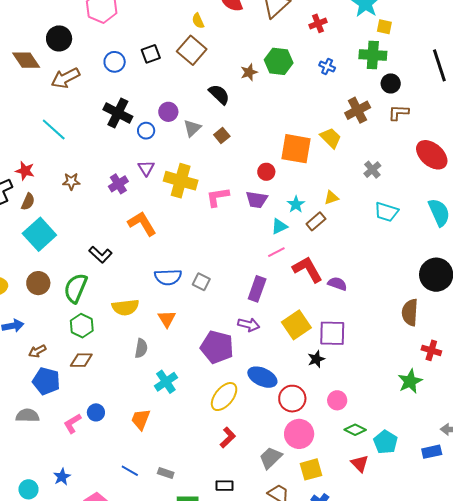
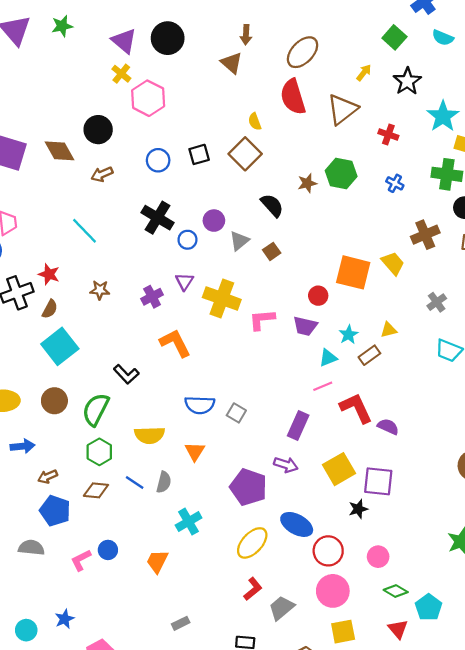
red cross: (318, 23) -> (388, 135), turned 36
brown arrow: (66, 78) -> (102, 174), size x0.7
gray trapezoid: (271, 458) -> (281, 608), moved
blue line: (130, 471) -> (135, 482), moved
gray rectangle: (166, 473) -> (181, 623), turned -49

